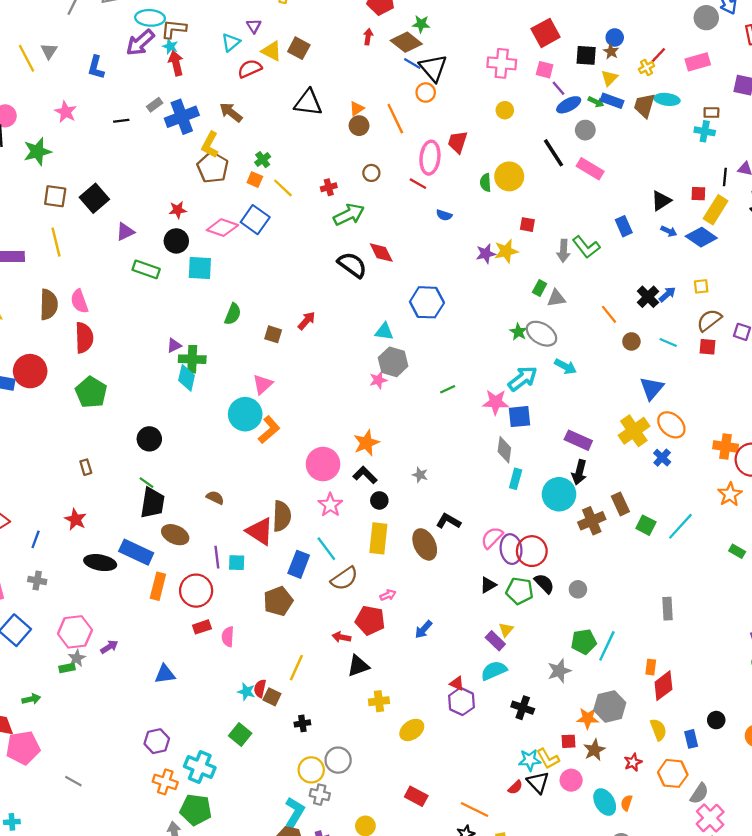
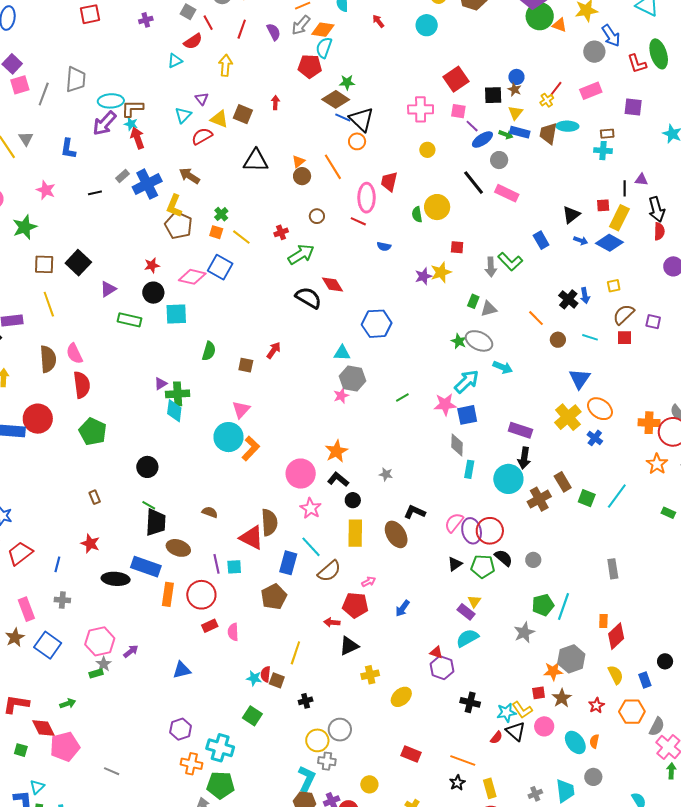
red arrow: (368, 37) -> (275, 103), moved
blue arrow: (667, 294) -> (585, 296), turned 126
black cross: (523, 708) -> (470, 702), moved

